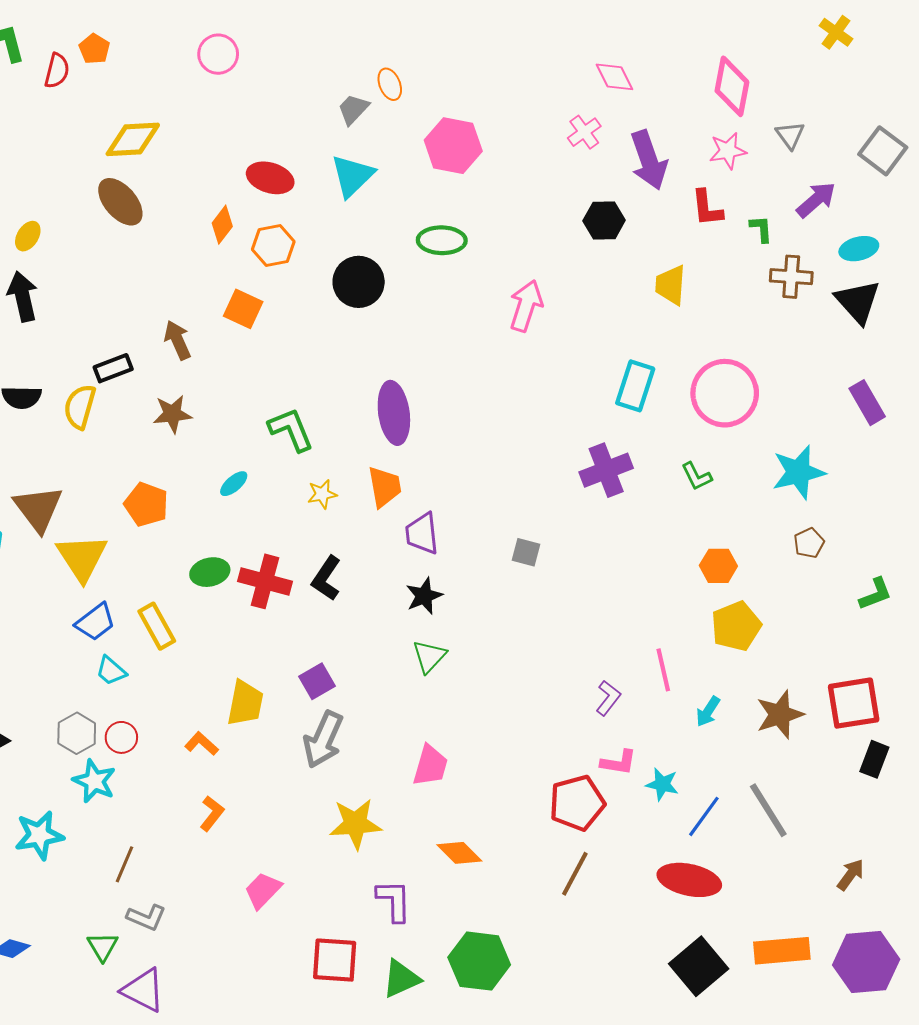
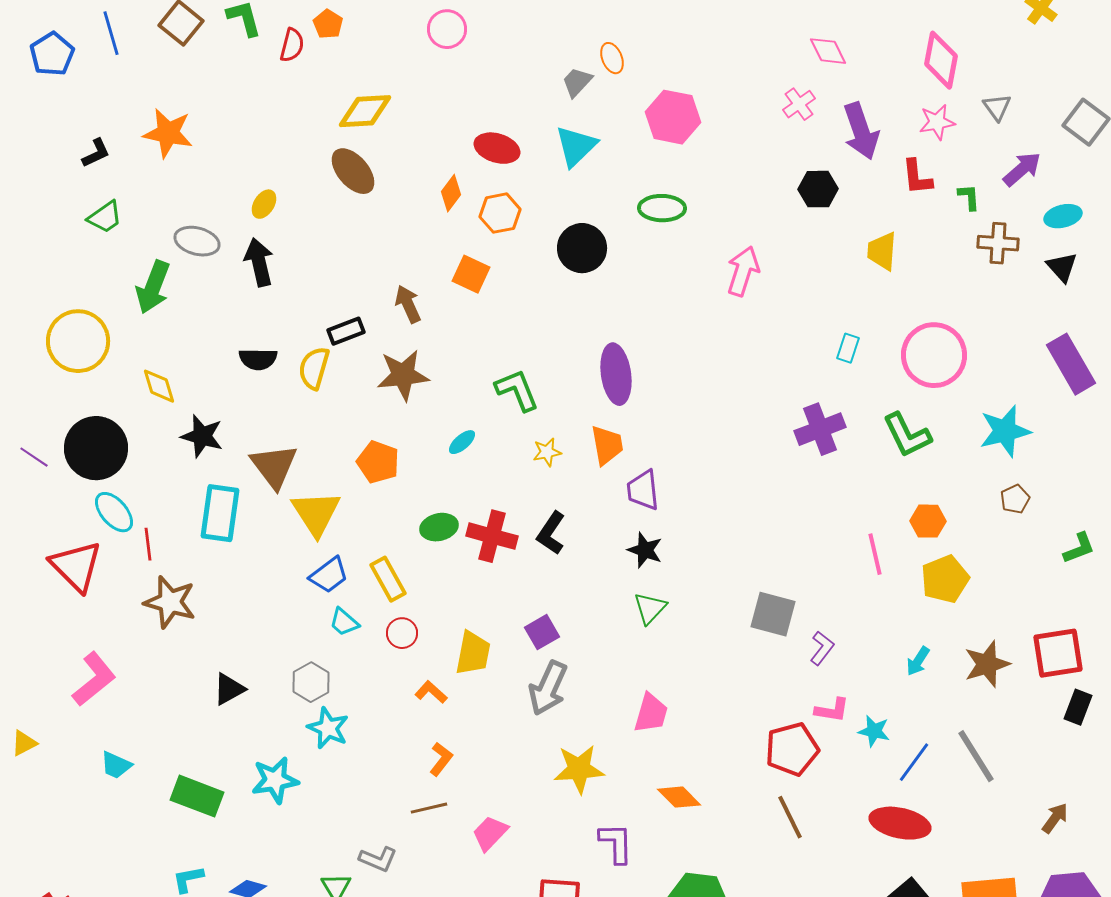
black triangle: (858, 302) -> (1062, 267), size x0.7
cyan rectangle: (635, 386) -> (848, 348), size x0.6
purple rectangle: (867, 403) -> (1071, 364), size x1.4
brown star: (172, 414) -> (403, 375), size x1.4
green L-shape: (697, 476) -> (907, 435), size x1.6
gray square: (526, 552) -> (773, 614), moved, size x1.6
black star: (424, 596) -> (645, 550), turned -30
pink line: (663, 670) -> (875, 554), moved
red circle: (121, 737) -> (402, 633), moved
brown line: (125, 864) -> (429, 808), moved, turned 54
brown line: (575, 874) -> (790, 817), turned -54

